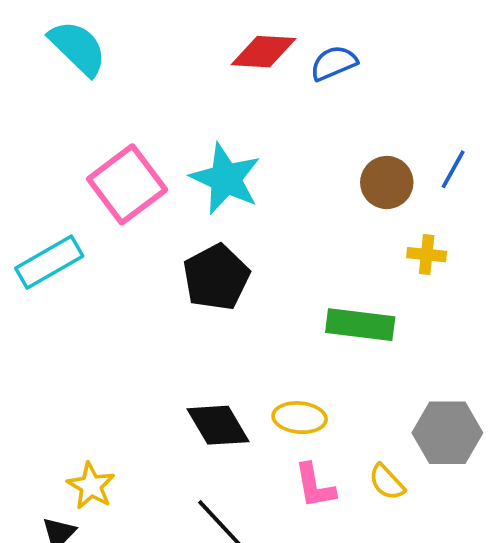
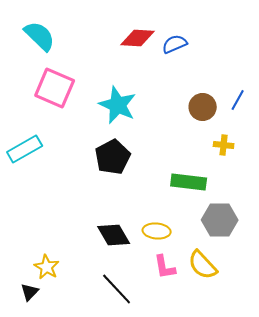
pink square: (127, 184) -> (55, 88), moved, turned -30
gray hexagon: (447, 433) -> (220, 220), moved
yellow semicircle: (387, 482) -> (203, 265), size x1.5

